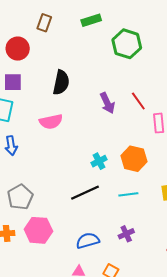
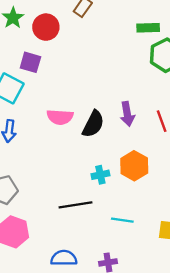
green rectangle: (91, 20) -> (148, 28), moved
black semicircle: (61, 82) -> (93, 124), moved
orange hexagon: (134, 159) -> (134, 166), moved

